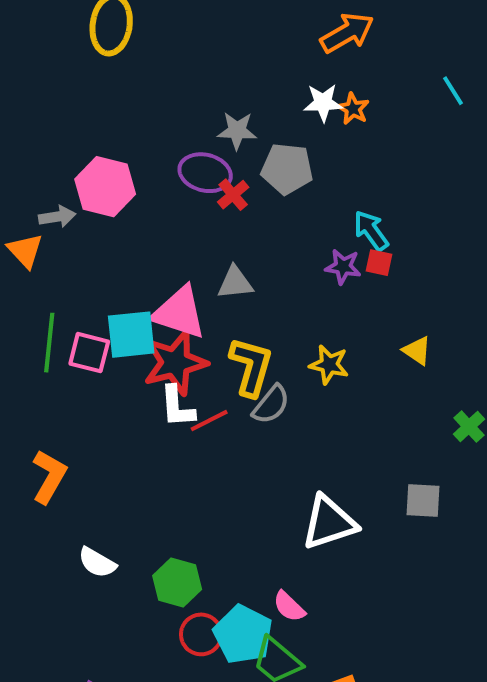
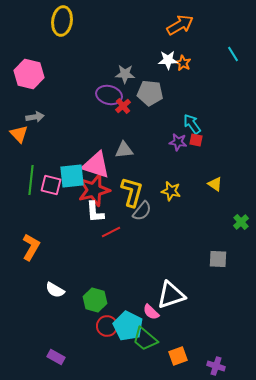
pink hexagon: (105, 187) -> (29, 74), moved
red line: (209, 421) -> (111, 232), moved
white triangle: (329, 523) -> (171, 295), moved

